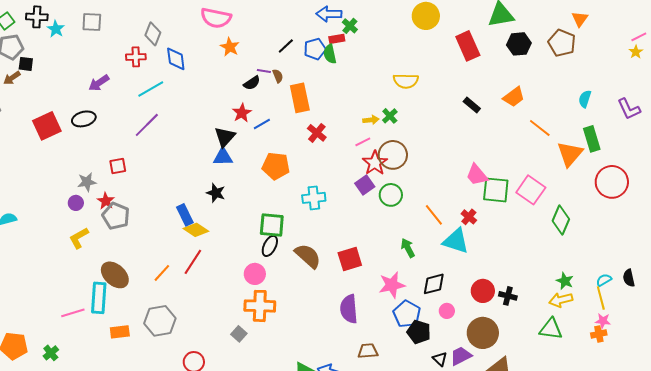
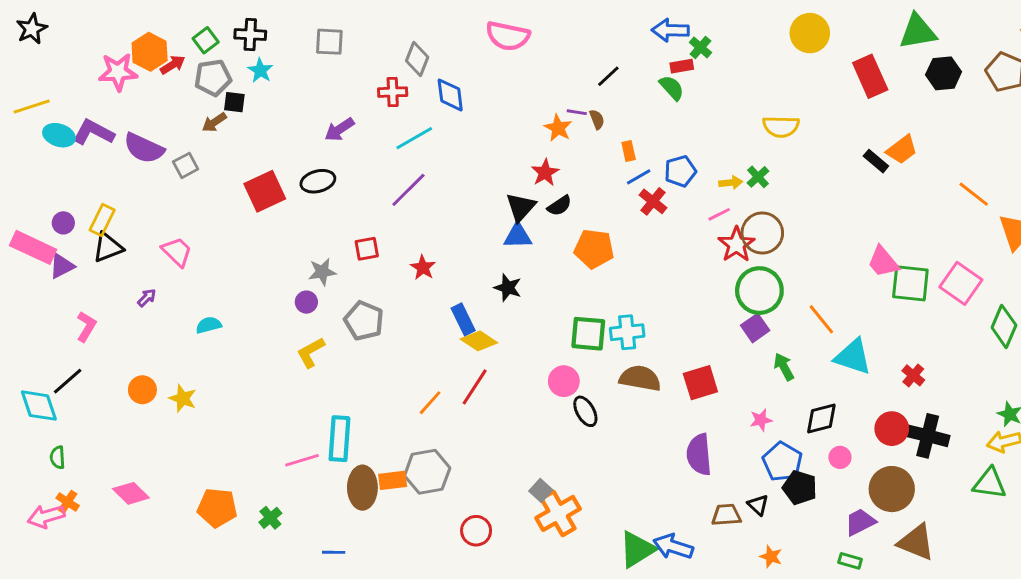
cyan star: (56, 29) -> (260, 70), moved
orange star: (230, 47) -> (558, 128), moved
blue pentagon: (315, 49) -> (680, 171), moved
green semicircle: (330, 54) -> (672, 88), turned 150
black semicircle: (252, 83) -> (560, 206), moved
orange trapezoid: (514, 97) -> (902, 150), moved
orange rectangle: (300, 98) -> (629, 151), size x0.5
blue line: (262, 124) -> (639, 177), moved
purple square: (365, 185) -> (755, 328), moved
green circle: (391, 195) -> (759, 291), size x1.4
cyan cross: (314, 198) -> (627, 332), moved
red star: (106, 201) -> (423, 268), moved
red cross: (469, 217) -> (913, 375), moved
black ellipse: (270, 246) -> (585, 411), moved, turned -55
brown semicircle: (308, 256) -> (640, 378), turned -32
pink circle: (255, 274) -> (564, 381), moved
brown ellipse: (115, 275) -> (362, 488), moved, turned 48
pink star: (392, 285) -> (761, 420), size x0.6
black cross: (508, 296) -> (928, 436), size x1.6
orange cross: (260, 306) -> (558, 513), moved, turned -32
orange rectangle: (120, 332) -> (393, 480), moved
black triangle: (440, 359) -> (758, 505), moved

